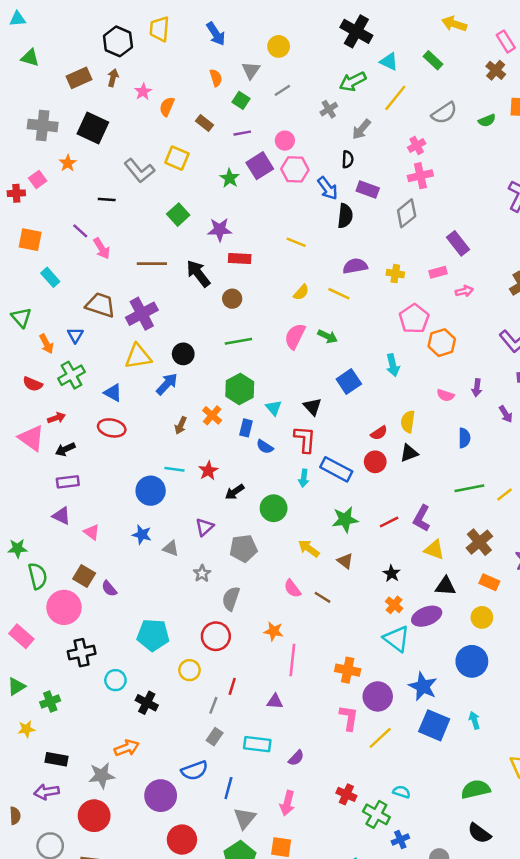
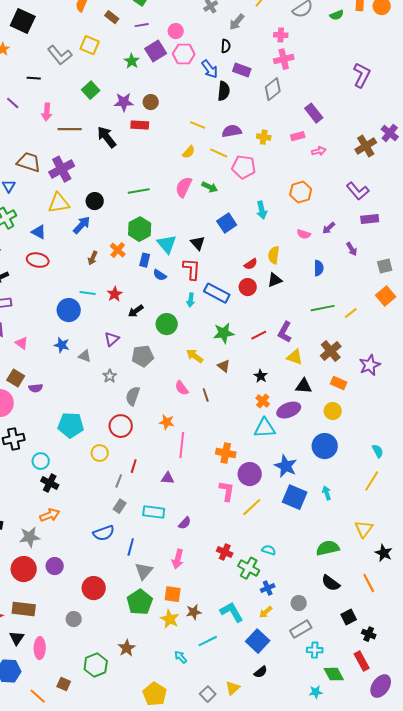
pink cross: (417, 146) -> (281, 35), turned 32
yellow line: (296, 242) -> (198, 125), moved
pink arrow: (102, 248) -> (47, 112), moved, turned 36
brown circle: (232, 299) -> (151, 102), moved
pink pentagon: (414, 319) -> (244, 167), moved, turned -30
purple arrow: (477, 388) -> (329, 228), turned 40
cyan triangle: (274, 408) -> (167, 244), size x1.5
purple semicircle: (109, 589) -> (36, 388), turned -56
brown line: (323, 597) -> (206, 395), turned 40
cyan triangle: (397, 639) -> (265, 428), turned -40
black cross: (147, 703) -> (50, 483), moved
purple circle: (161, 796) -> (55, 566), moved, size x0.7

